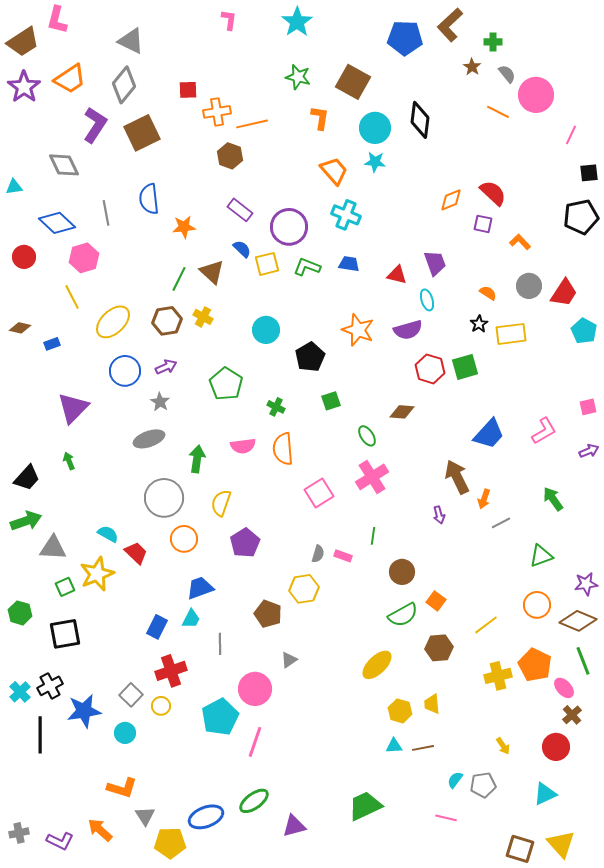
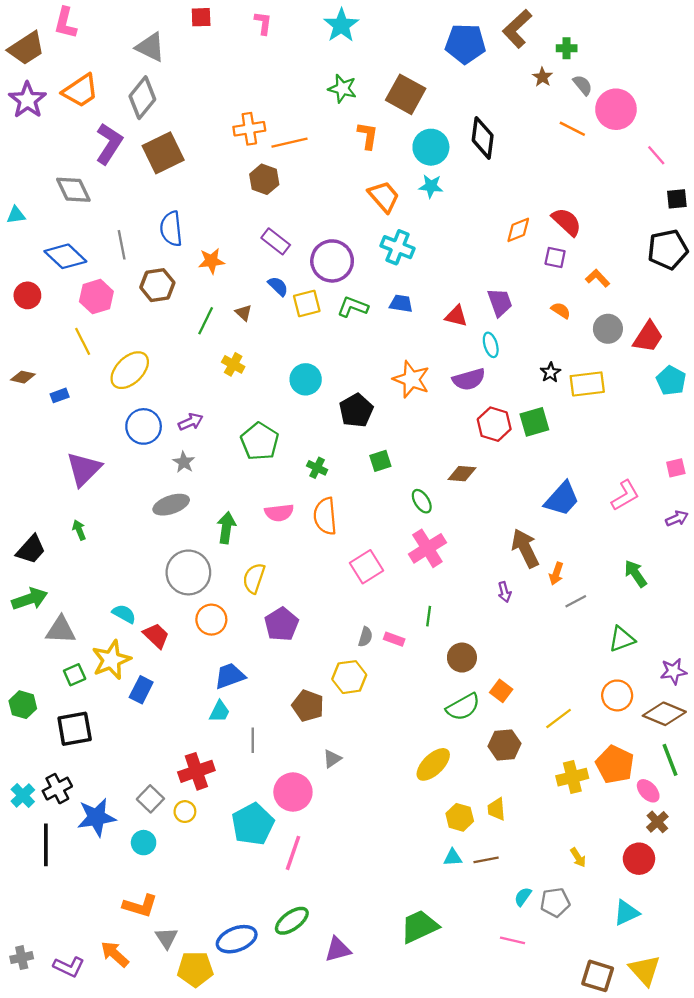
red square: (188, 90) -> (201, 17), moved
pink line: (571, 135) -> (656, 155), turned -66
brown triangle: (212, 272) -> (244, 313), size x0.6
orange semicircle: (488, 293) -> (561, 310), moved
brown hexagon: (167, 321) -> (157, 285), moved
blue rectangle: (157, 627) -> (141, 690), moved

